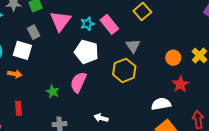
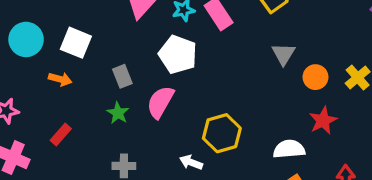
gray rectangle: (34, 32) -> (122, 76), moved
gray triangle: (133, 46) -> (284, 54), moved
yellow hexagon: (124, 70) -> (222, 133), moved
red rectangle: (18, 108) -> (61, 134), turned 40

